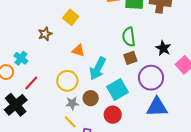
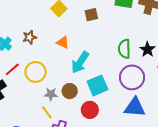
brown star: (45, 34) -> (30, 37), moved
green semicircle: (129, 37) -> (124, 49), moved
brown square: (130, 58) -> (91, 15), moved
yellow circle: (67, 81) -> (36, 72), moved

